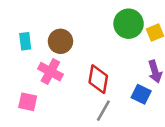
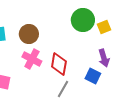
pink cross: (50, 72) -> (32, 59), moved

